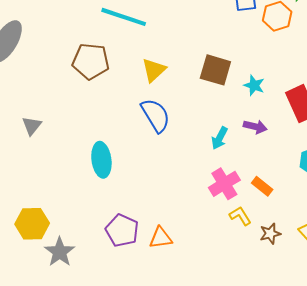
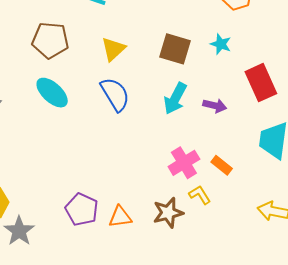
cyan star: (254, 85) -> (221, 44), moved
cyan arrow: (220, 138) -> (175, 98), moved, size x1.4
cyan ellipse: (101, 160) -> (52, 93), moved, turned -40
brown star: (270, 234) -> (168, 213), moved, size x1.4

